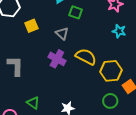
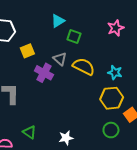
cyan star: (119, 31) -> (115, 73), moved
yellow semicircle: (86, 57) -> (84, 67), moved
purple cross: (57, 59) -> (44, 73), moved

